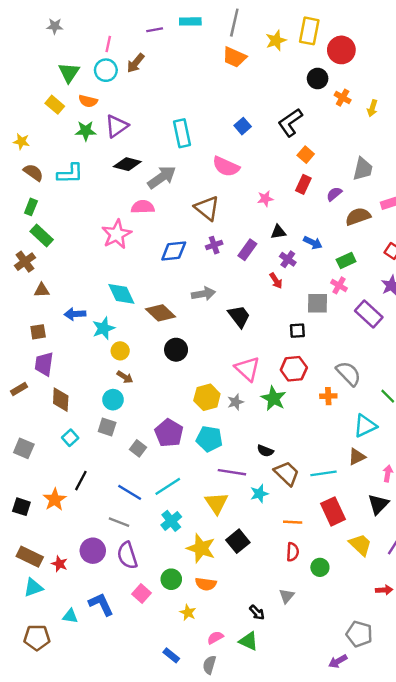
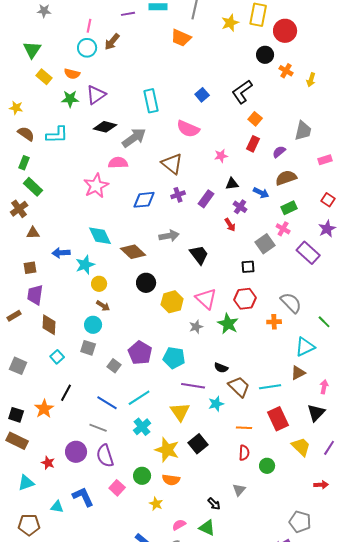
orange trapezoid: (234, 57) -> (181, 38), moved
green triangle: (69, 73) -> (32, 50), moved
brown semicircle: (358, 216) -> (286, 178), moved
gray square: (318, 303) -> (265, 244), turned -36
yellow hexagon: (207, 397) -> (172, 302), moved
brown rectangle: (30, 557) -> (17, 441), moved

